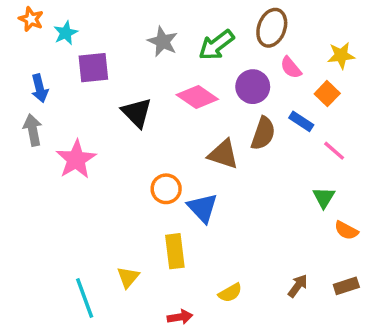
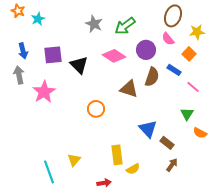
brown ellipse: (272, 28) -> (173, 16), moved
purple square: (93, 68) -> (53, 55), moved
blue triangle: (202, 208) -> (148, 129), moved
yellow rectangle: (175, 251) -> (117, 155), moved
brown rectangle: (346, 286) -> (167, 143), moved, turned 56

